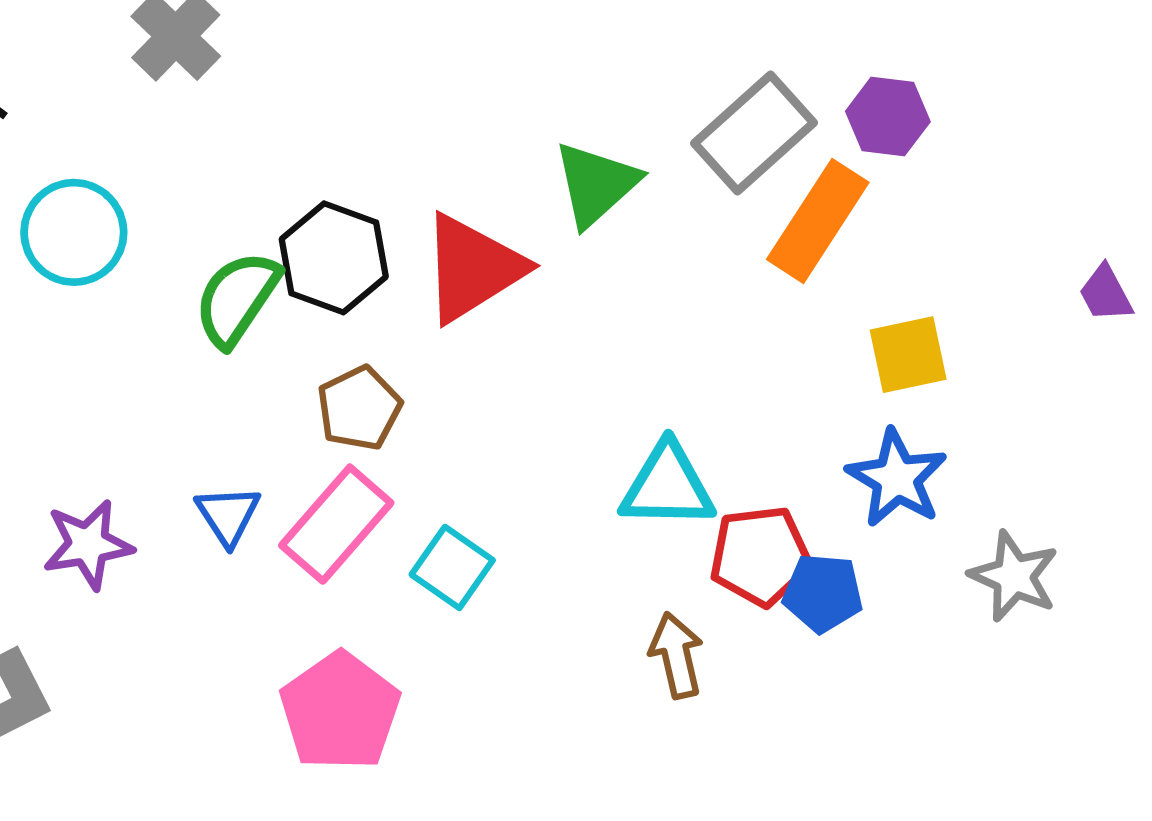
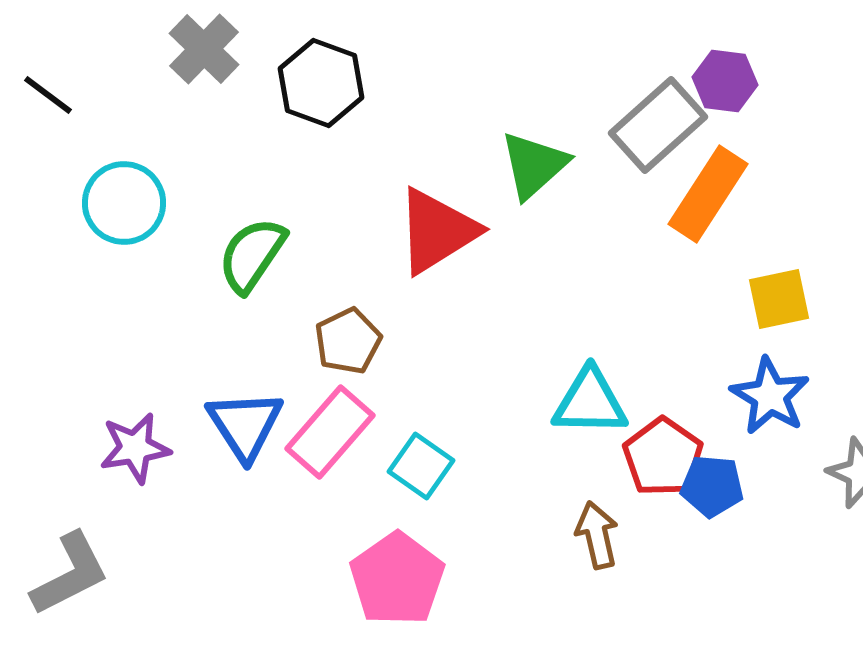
purple hexagon: (888, 116) -> (725, 81), moved
black hexagon: (334, 258) -> (321, 83), moved
blue triangle: (228, 515) -> (245, 425), size x1.5
red pentagon: (760, 556) -> (663, 457), turned -30
pink pentagon: (340, 711) -> (397, 579), moved

